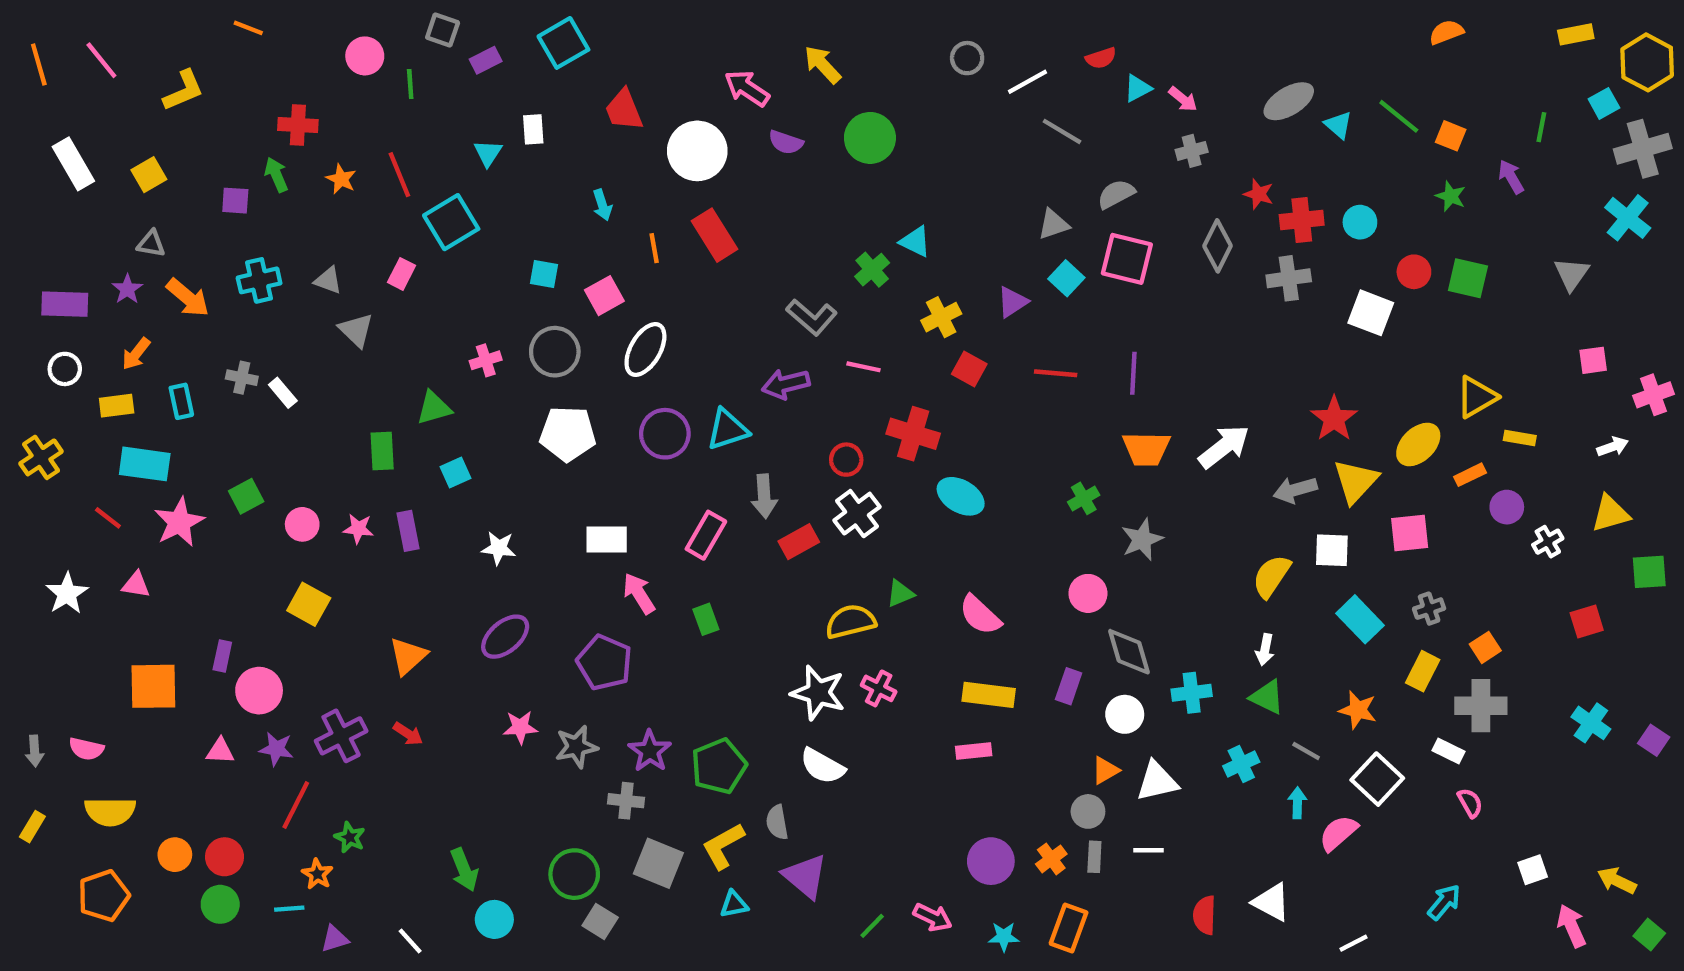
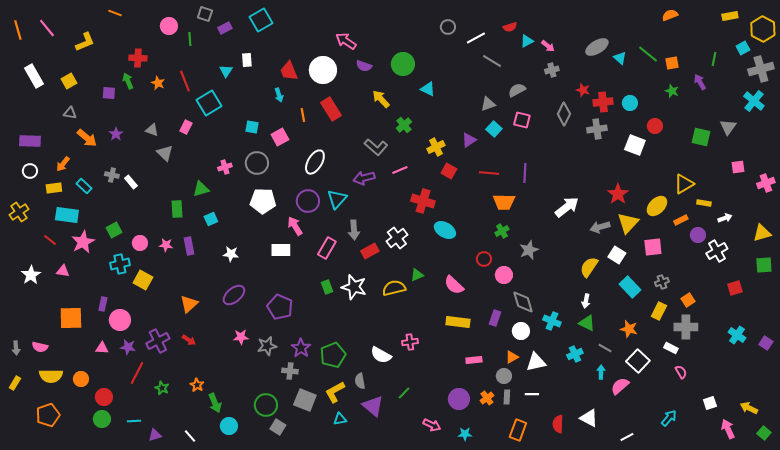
yellow arrow: (822, 65) -> (381, 99), moved
red trapezoid: (624, 110) -> (289, 71), moved
orange square: (1451, 136) -> (672, 63), turned -32
cyan triangle: (915, 242) -> (428, 89), moved
pink square: (1127, 259) -> (522, 120), size x0.7
green square: (1468, 278) -> (701, 137), moved
cyan cross: (259, 280) -> (120, 264), moved
purple star: (127, 289) -> (116, 134), moved
white ellipse: (645, 350) -> (315, 162), moved
pink line: (863, 367) -> (400, 170), turned -35
cyan rectangle: (181, 401) -> (84, 186), turned -35
cyan triangle: (727, 429) -> (337, 199), turned -30
white arrow: (1613, 447) -> (725, 218), moved
orange trapezoid: (1146, 449) -> (504, 202), moved
red circle: (846, 460) -> (484, 259), moved
yellow triangle: (1610, 514) -> (762, 233), moved
white cross: (1548, 542) -> (717, 251), size x1.5
white square: (1332, 550) -> (617, 255), turned 30
pink arrow: (639, 593) -> (295, 226), moved
pink cross: (879, 688) -> (410, 342), moved, turned -35
white star: (818, 693) -> (354, 287), moved
cyan cross: (1192, 693) -> (552, 321), turned 30
pink rectangle: (974, 751) -> (474, 360), moved
orange circle: (175, 855) -> (81, 379), moved
orange star: (317, 874) -> (197, 385), moved
green line: (872, 926) -> (404, 393), moved
orange rectangle: (1069, 928) -> (518, 430), moved

